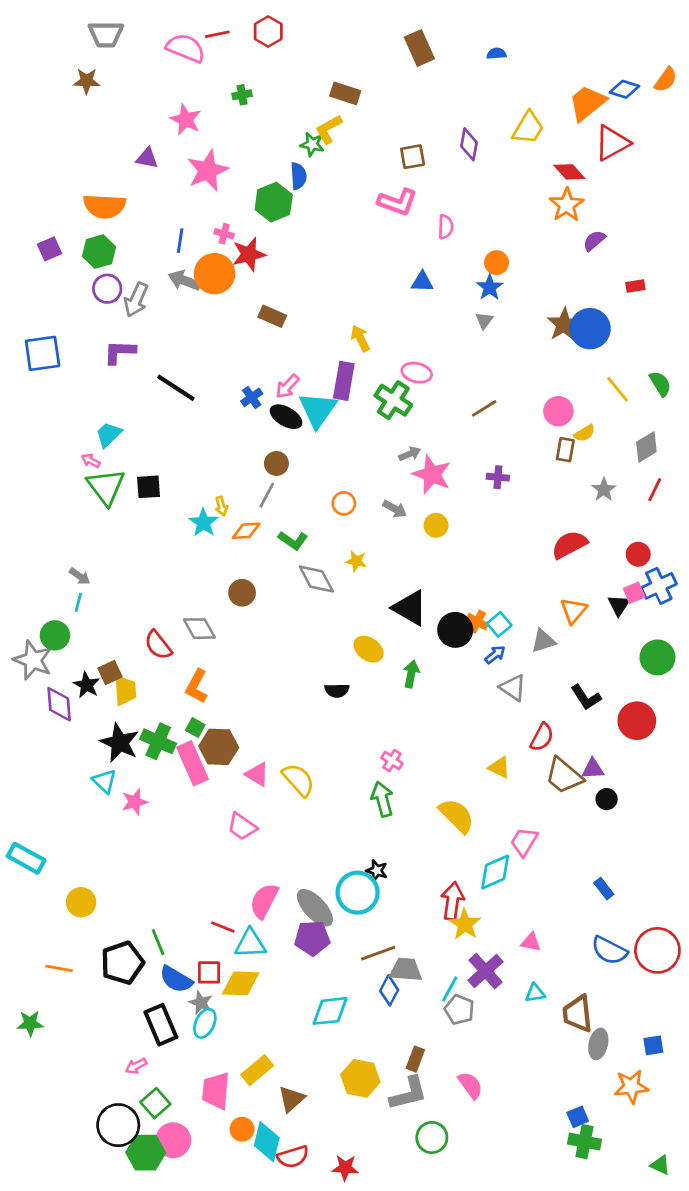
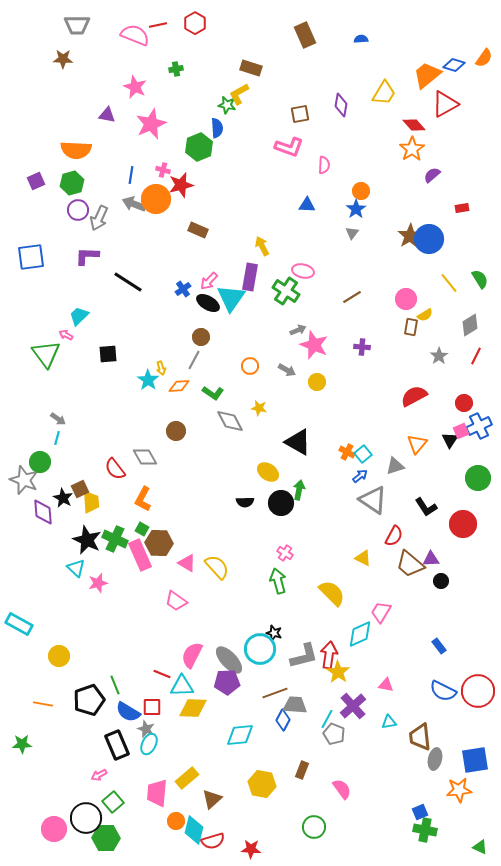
green triangle: (106, 487) -> (46, 354), moved
black circle: (455, 630) -> (281, 503), moved
gray triangle: (513, 688) -> (373, 500), size x1.4
yellow diamond: (241, 983) -> (193, 708), moved
blue square: (653, 1045) -> (475, 760), size x1.8
gray L-shape: (408, 1093) -> (304, 656), moved
pink circle: (173, 1140) -> (54, 829), moved

